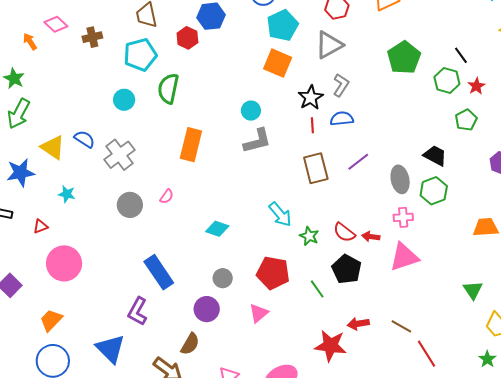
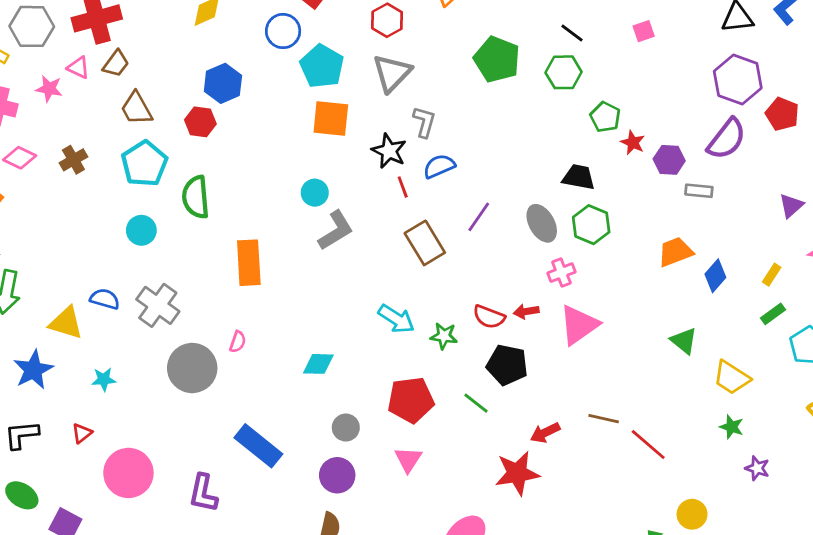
red star: (476, 86) -> (633, 143), moved
gray circle: (130, 205) -> (192, 368), size x1.4
purple L-shape: (137, 311) -> (203, 493), moved

